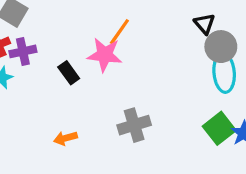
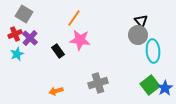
orange line: (119, 32) -> (74, 18), moved
gray circle: (221, 47) -> (138, 35), moved
purple cross: (23, 51) -> (30, 38), turned -35

